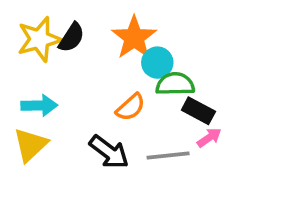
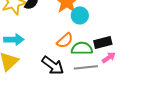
green semicircle: (175, 84) -> (82, 48), moved
black rectangle: (198, 111) -> (103, 42), turned -42

